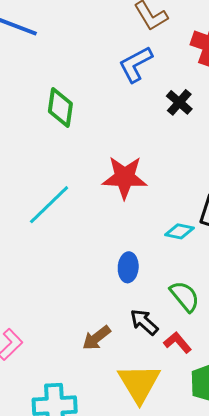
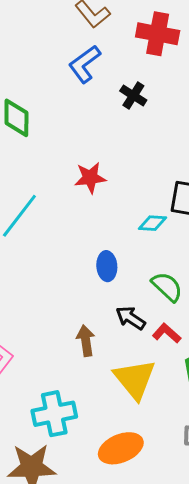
red star: (125, 177) -> (90, 178), size x0.7
brown arrow: (96, 338) -> (86, 341), turned 128

